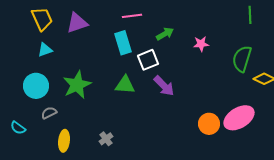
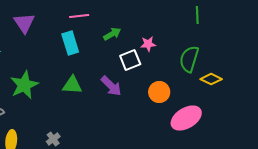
purple triangle: (77, 23) -> (24, 23), turned -45
white square: (148, 60) -> (130, 60), moved
orange circle: (209, 124) -> (159, 92), moved

